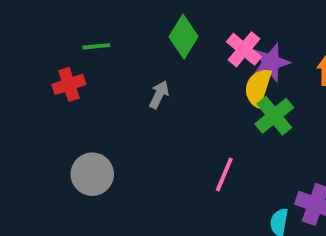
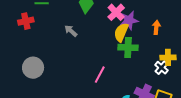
gray arrow: (159, 95) -> (71, 31), turned -80
green cross: (274, 116) -> (128, 47), turned 36

